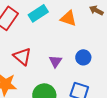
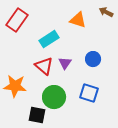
cyan rectangle: (38, 13) -> (49, 39), moved
red triangle: (22, 56) -> (44, 66), moved

